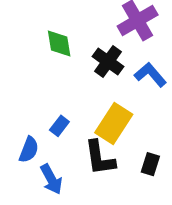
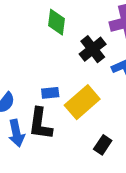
blue rectangle: (59, 126) -> (50, 93), moved, turned 30
black L-shape: (100, 158) -> (40, 124), moved

